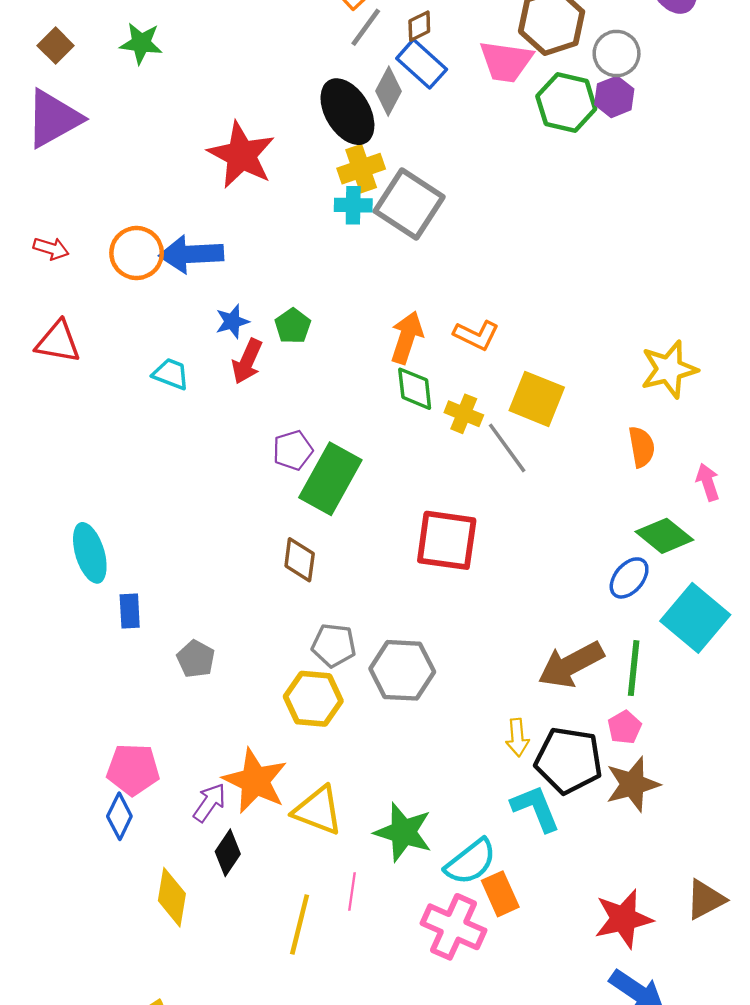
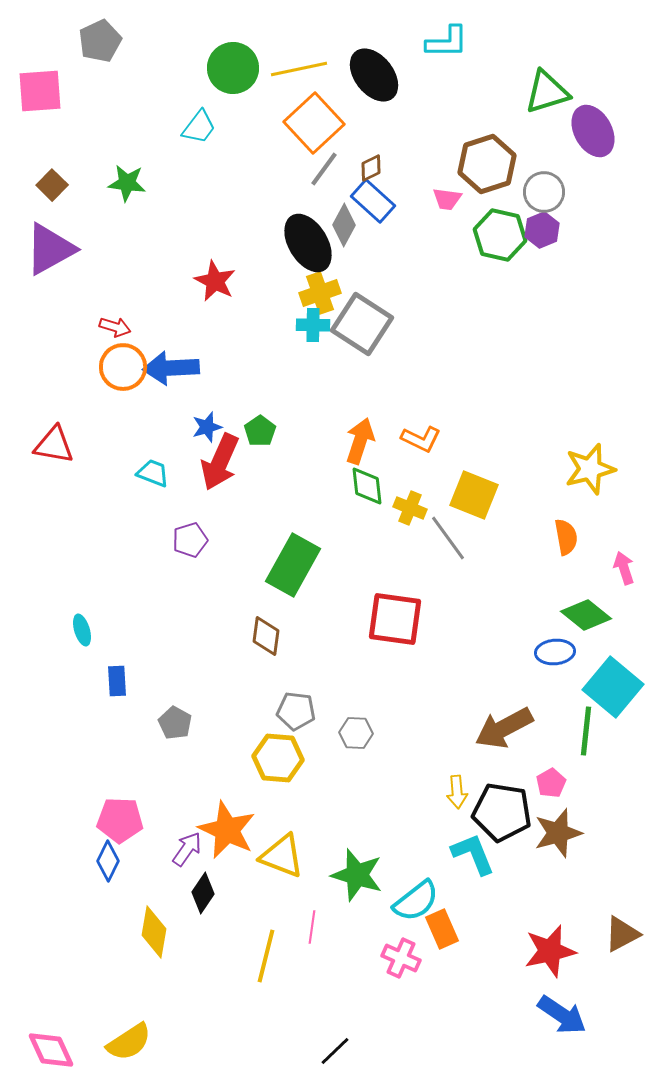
pink trapezoid: (506, 61) -> (447, 199), size x0.6
red star: (241, 155) -> (215, 281), size x0.7
red arrow: (51, 248) -> (115, 327), moved
red arrow: (247, 361) -> (220, 462), size x1.4
purple pentagon: (293, 450) -> (190, 540), moved
cyan ellipse: (90, 553) -> (82, 630), size x0.6
blue ellipse: (629, 578) -> (555, 652), turned 45
green line: (634, 668) -> (586, 731), moved
gray hexagon: (402, 670) -> (356, 733), size x0.6
pink cross: (453, 927) -> (401, 958), size x0.7

